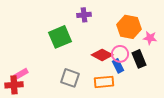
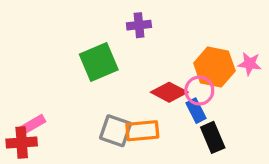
orange hexagon: (129, 27) -> (214, 67), moved
black rectangle: (139, 59) -> (213, 137), moved
orange rectangle: (104, 82) -> (142, 131), moved

